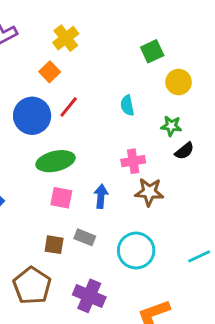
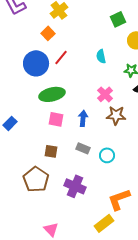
pink cross: (133, 161) -> (105, 94), turned -35
gray rectangle: (85, 237) -> (83, 148), moved
cyan circle: (136, 251) -> (107, 155), size x0.6

